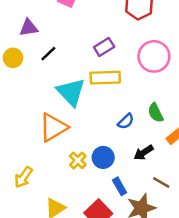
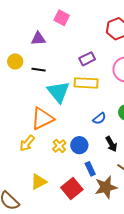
purple triangle: (29, 28) -> (38, 39), moved
black line: (48, 54) -> (39, 70), moved, turned 48
black arrow: (144, 153) -> (111, 144), turned -91
yellow arrow: (23, 177) -> (27, 143), moved

